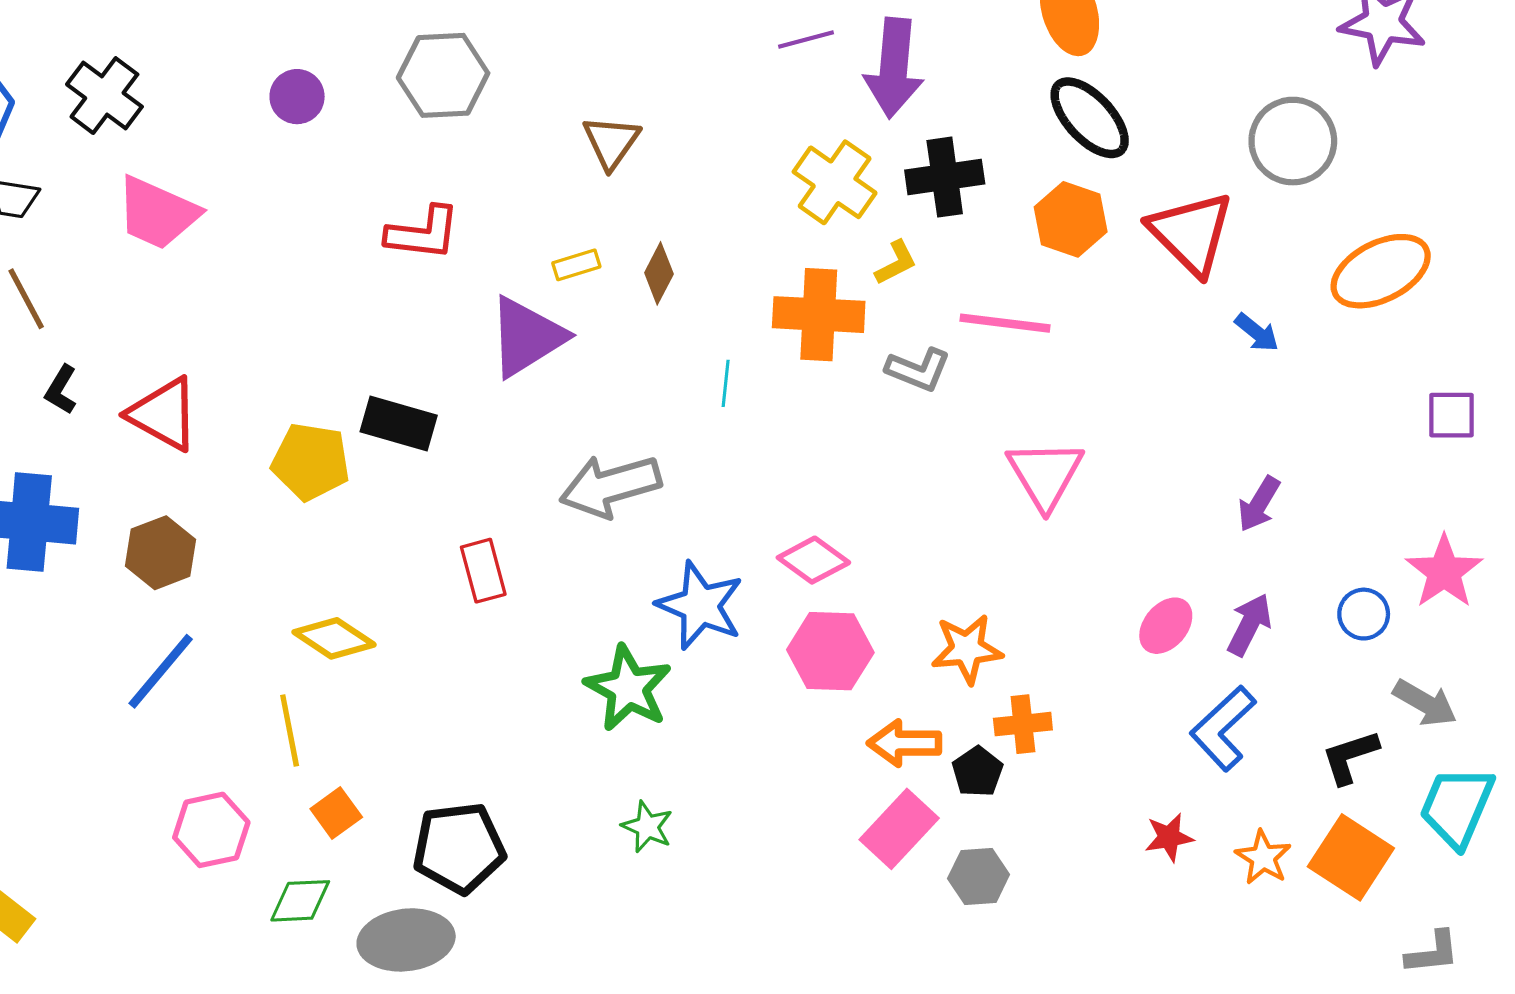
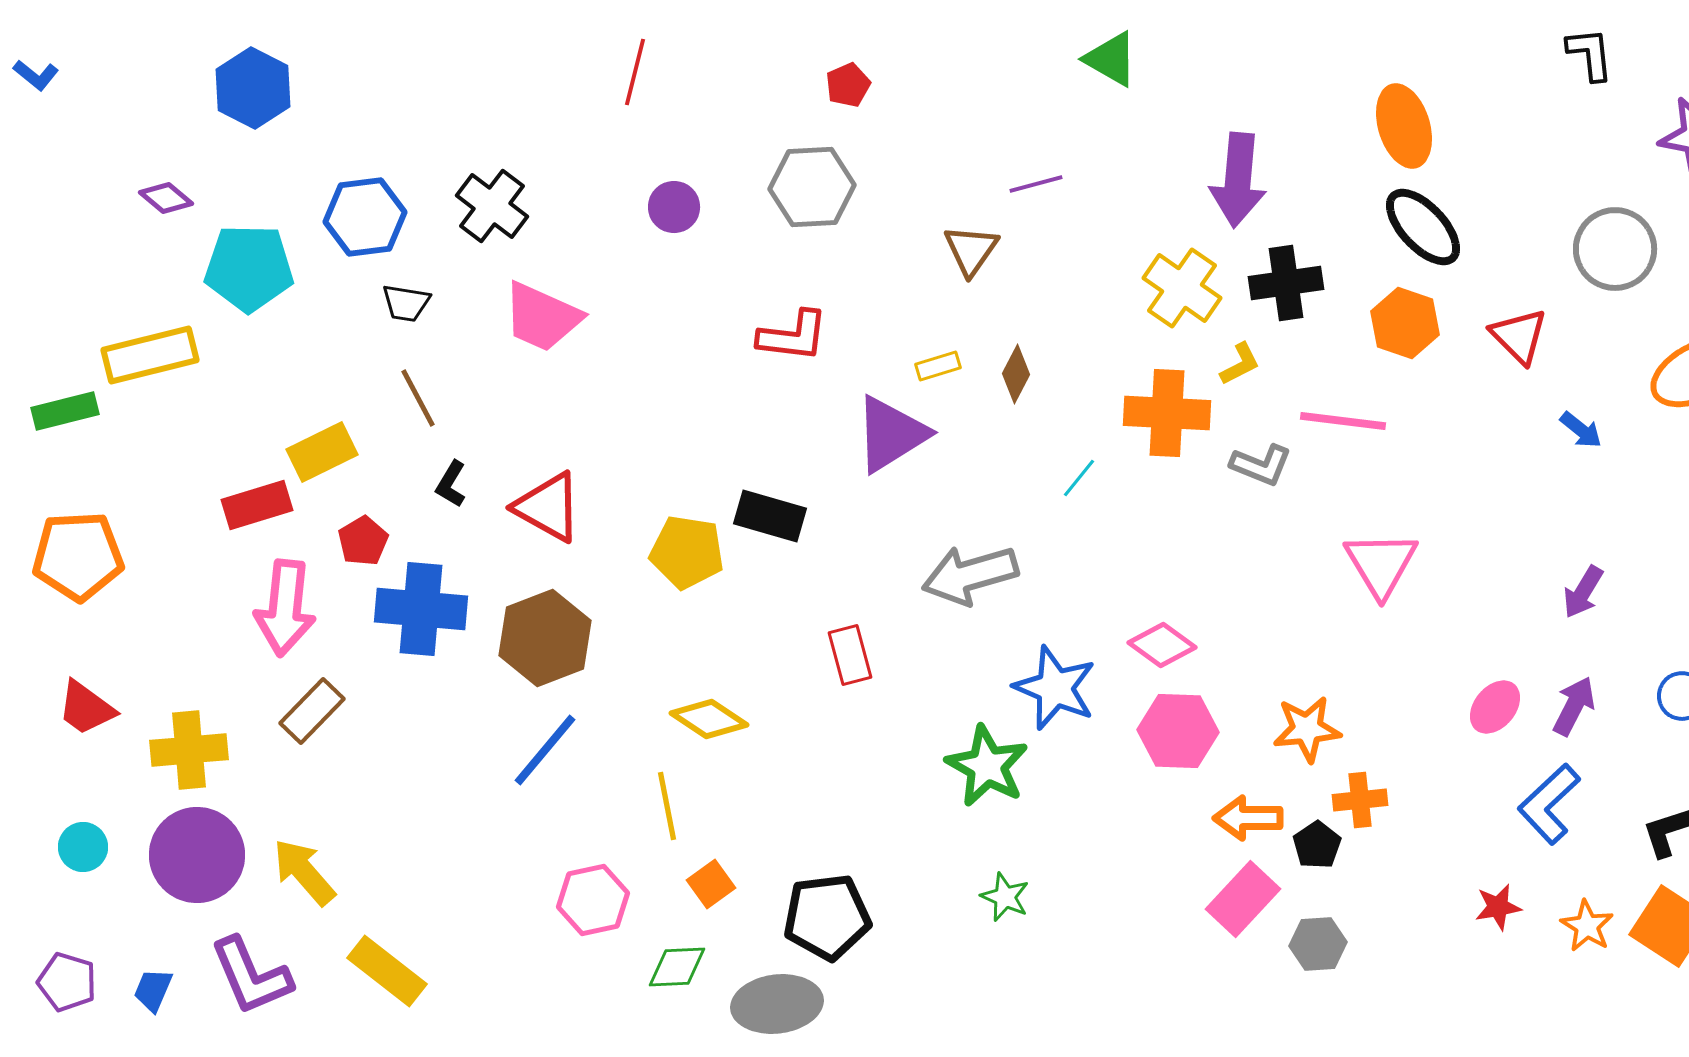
purple line: (806, 39) -> (1036, 184), moved
red triangle: (1191, 233) -> (1519, 336), size x0.7
cyan line: (726, 383) -> (1079, 478), turned 33
brown hexagon: (161, 553) -> (545, 638), size x1.4

